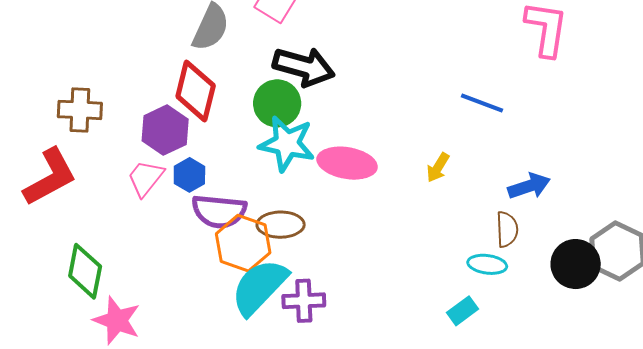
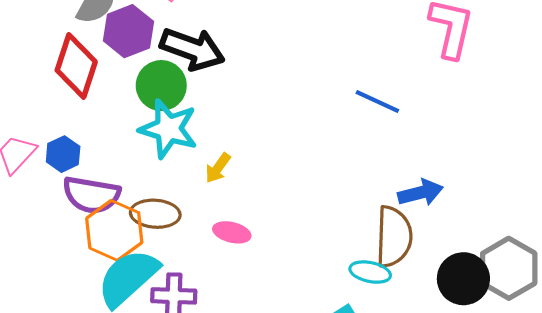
purple hexagon: (165, 130) -> (128, 31), moved
pink ellipse: (347, 163) -> (232, 232), moved, size x0.6
yellow arrow: (438, 168) -> (218, 168), moved
brown semicircle: (507, 229) -> (394, 237), size x1.6

